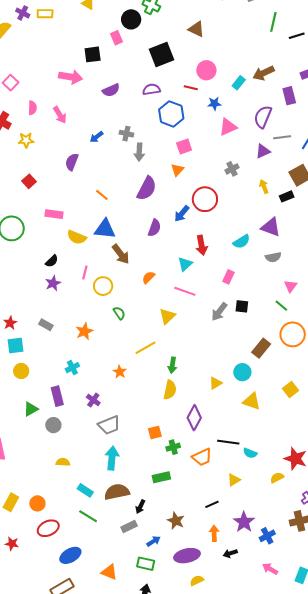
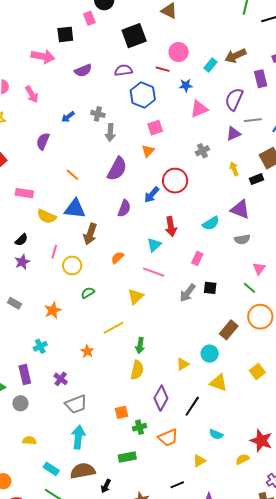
brown arrow: (121, 254) -> (90, 234), turned 55
green semicircle: (119, 313) -> (88, 293), turned -88
black line: (228, 442) -> (192, 406), moved, turned -65

